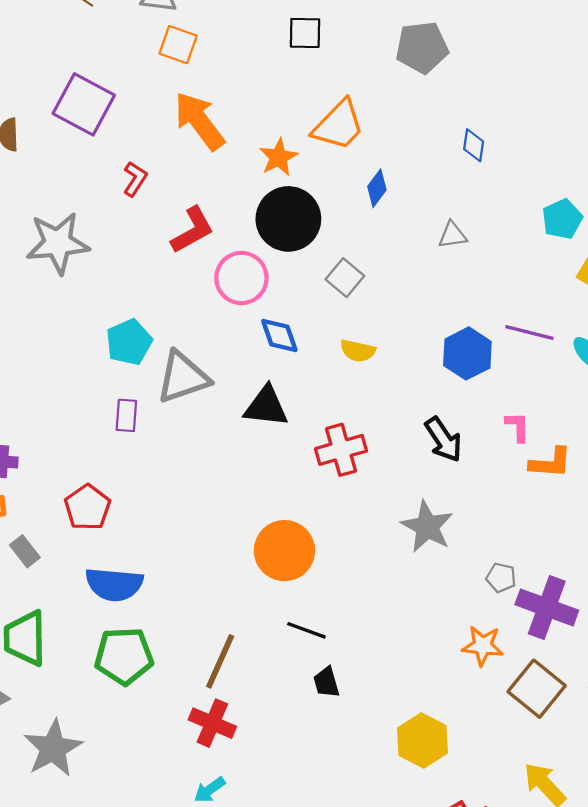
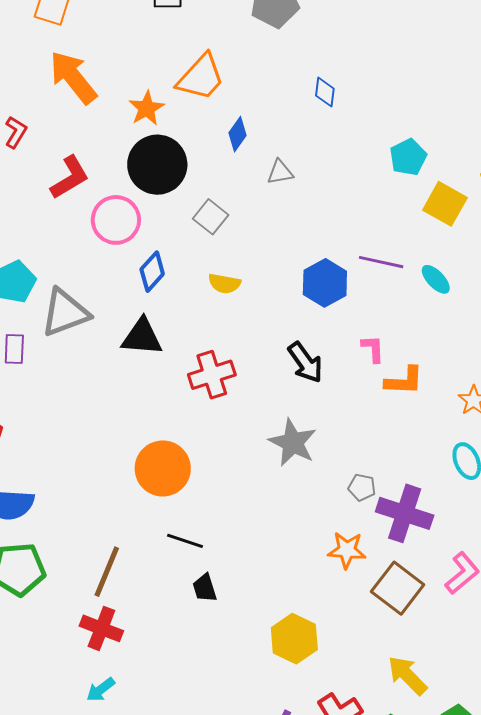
gray triangle: (452, 235) -> (280, 172), moved
blue diamond: (279, 335) -> (152, 272), turned 63

